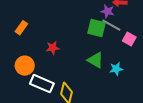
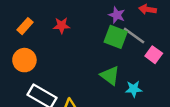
purple star: (107, 11) -> (117, 15), moved
red star: (53, 48) -> (62, 26), moved
orange circle: (25, 66) -> (24, 60), moved

